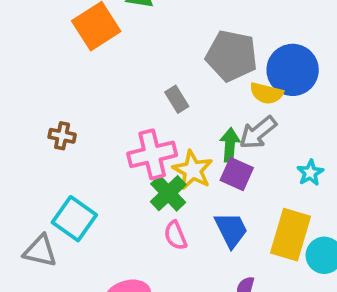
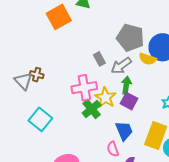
gray arrow: (258, 133) -> (121, 66), moved
pink semicircle: (175, 235) -> (113, 149), moved
gray triangle: (40, 251) -> (23, 81), moved, turned 30

